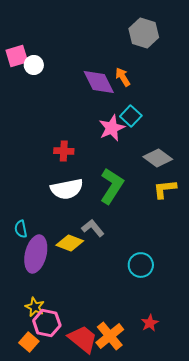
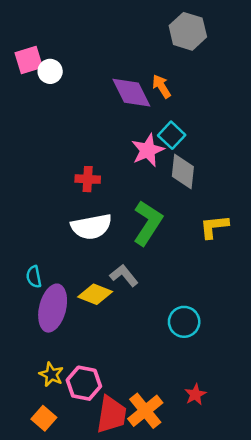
gray diamond: (158, 158) -> (183, 172), moved, turned 60
pink hexagon: (47, 323) -> (84, 383), moved
red trapezoid: (83, 339) -> (111, 414), turned 60

